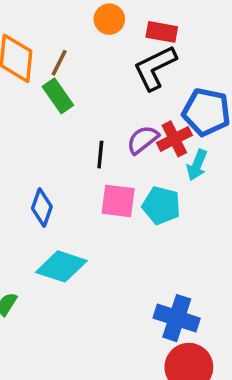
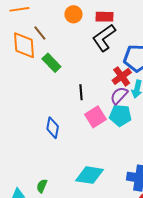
brown line: (59, 63) -> (40, 33), moved, turned -56
purple semicircle: (143, 140) -> (119, 95), moved
pink square: (118, 201) -> (95, 117), turned -30
cyan diamond: (61, 266) -> (90, 175), moved

